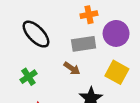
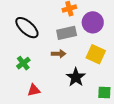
brown arrow: (72, 68) -> (59, 54), turned -32

